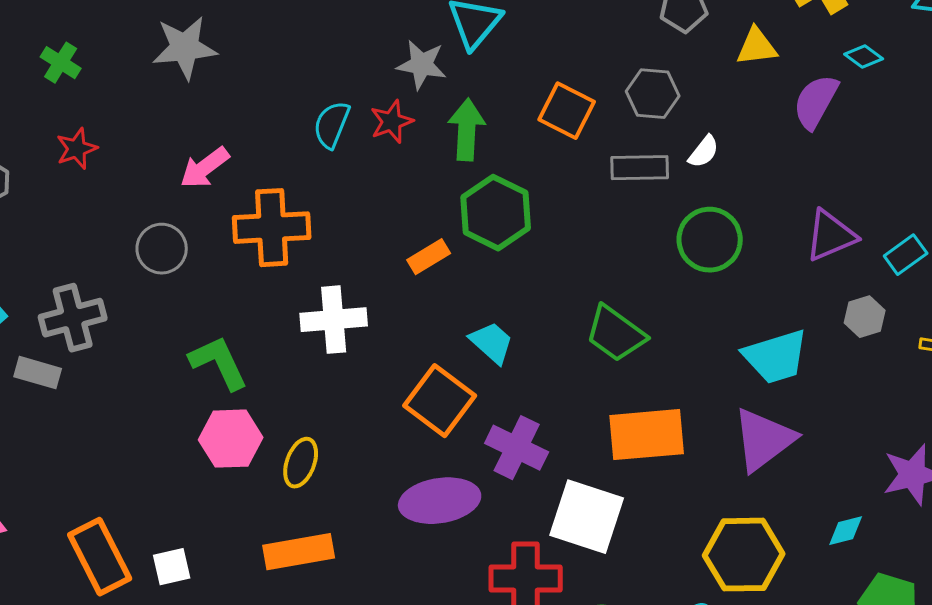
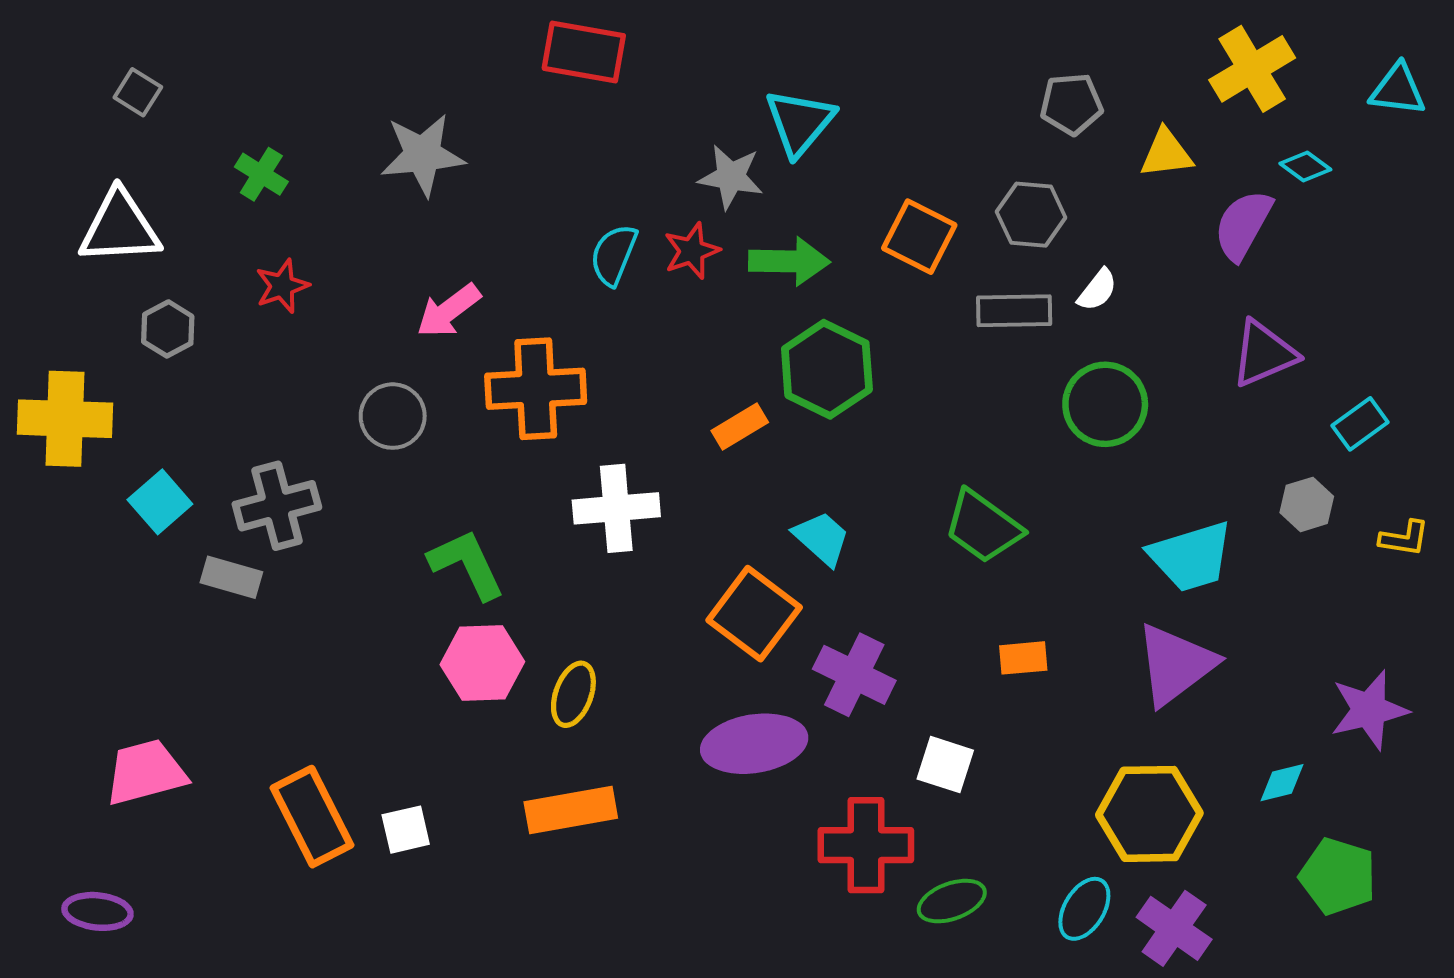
green arrow: (467, 130) -> (789, 261), turned 88
purple triangle: (831, 236) -> (1264, 354), moved
orange rectangle: (647, 435) -> (1023, 658), size x0.5
white square: (587, 517) -> (945, 765), size x0.6

